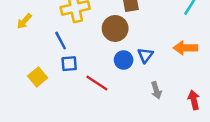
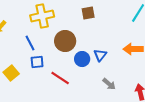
brown circle: (115, 28) -> (65, 41), moved
gray arrow: (156, 90) -> (109, 84), turned -32

